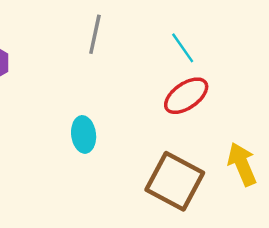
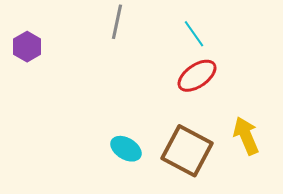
cyan ellipse: (84, 134) -> (126, 149), moved, turned -52

